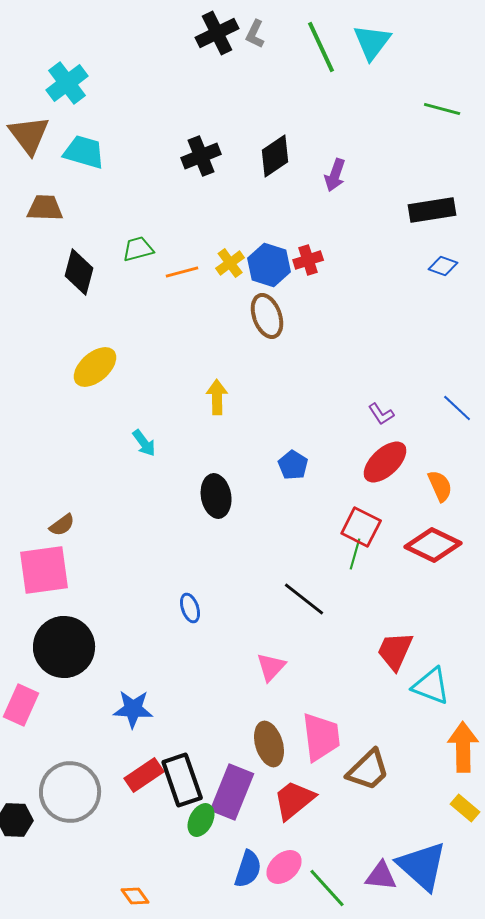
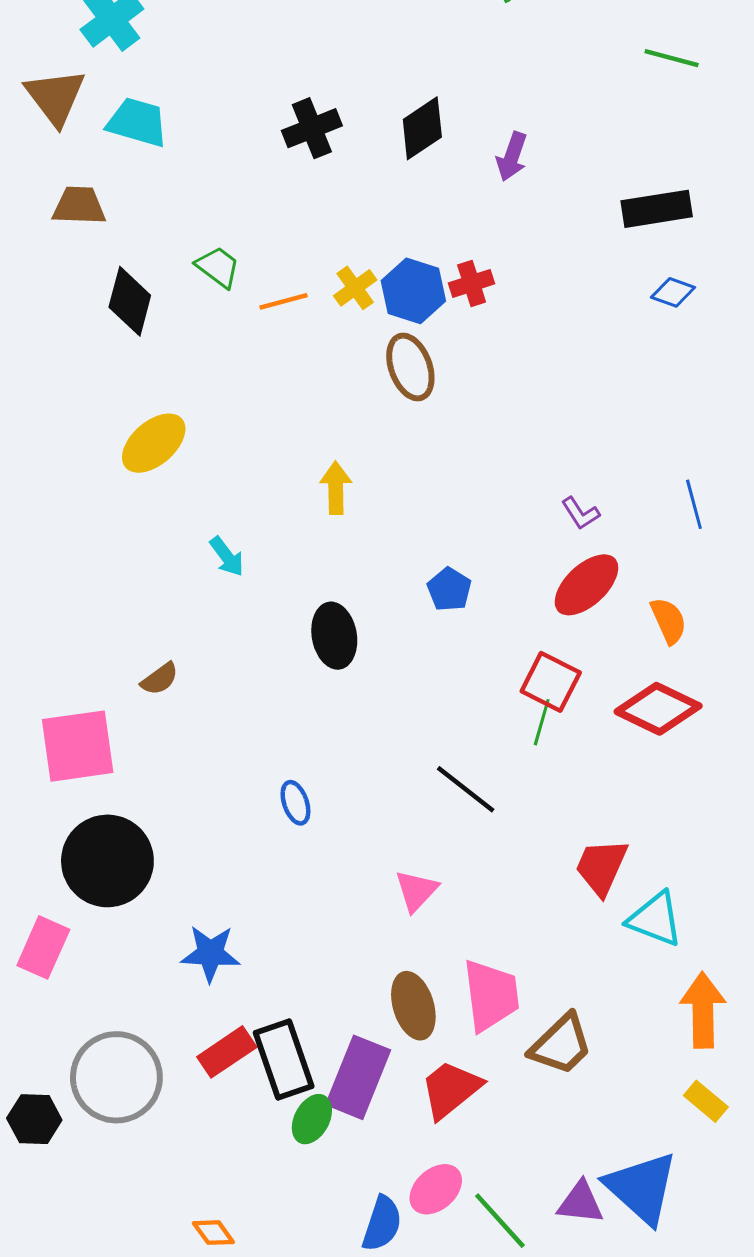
green trapezoid: (138, 249) -> (218, 267), turned 52
blue line: (457, 408) -> (694, 504), turned 32
brown semicircle: (62, 525) -> (160, 679), moved
blue semicircle: (248, 869) -> (382, 1224), moved

